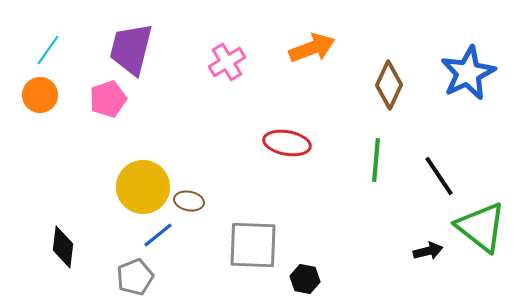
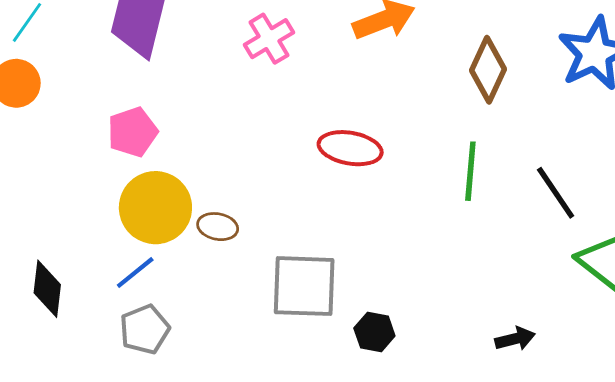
pink pentagon: (108, 99) -> (132, 132), moved
blue line: (158, 235) -> (135, 273), moved
black arrow: (428, 251) -> (515, 339), moved

